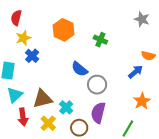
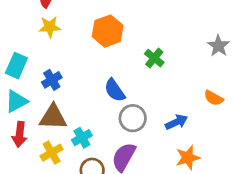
blue cross: (32, 56) -> (52, 80), moved
blue arrow: (136, 72) -> (176, 122), moved

